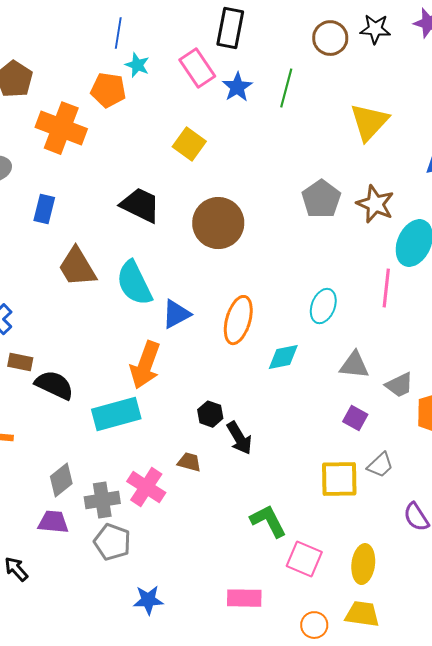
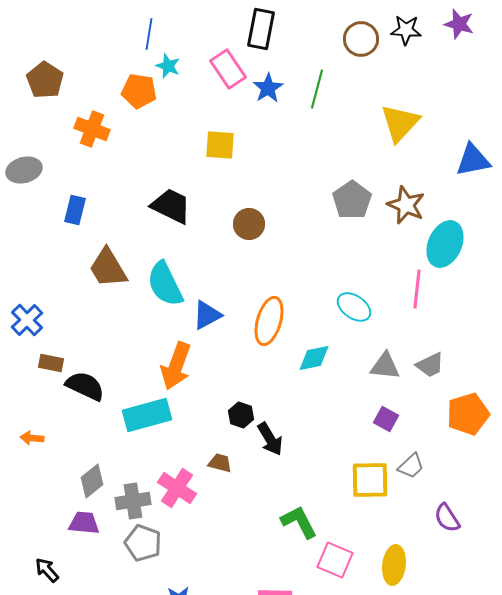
orange cross: (61, 128) -> (92, 129), size x0.7
yellow square: (189, 144) -> (220, 145), turned -32
brown circle: (218, 223) -> (249, 224), size x0.6
cyan ellipse: (323, 306) -> (354, 307), turned -76
gray trapezoid: (399, 385) -> (430, 365), moved

